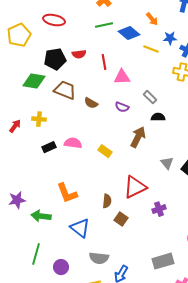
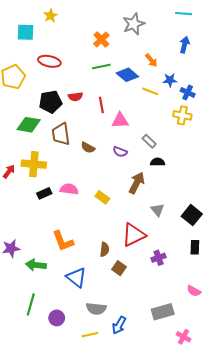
brown trapezoid: (65, 90) -> (61, 134), turned -120
yellow cross: (39, 119) -> (34, 164), size x1.6
gray triangle: (167, 163) -> (157, 210), moved

